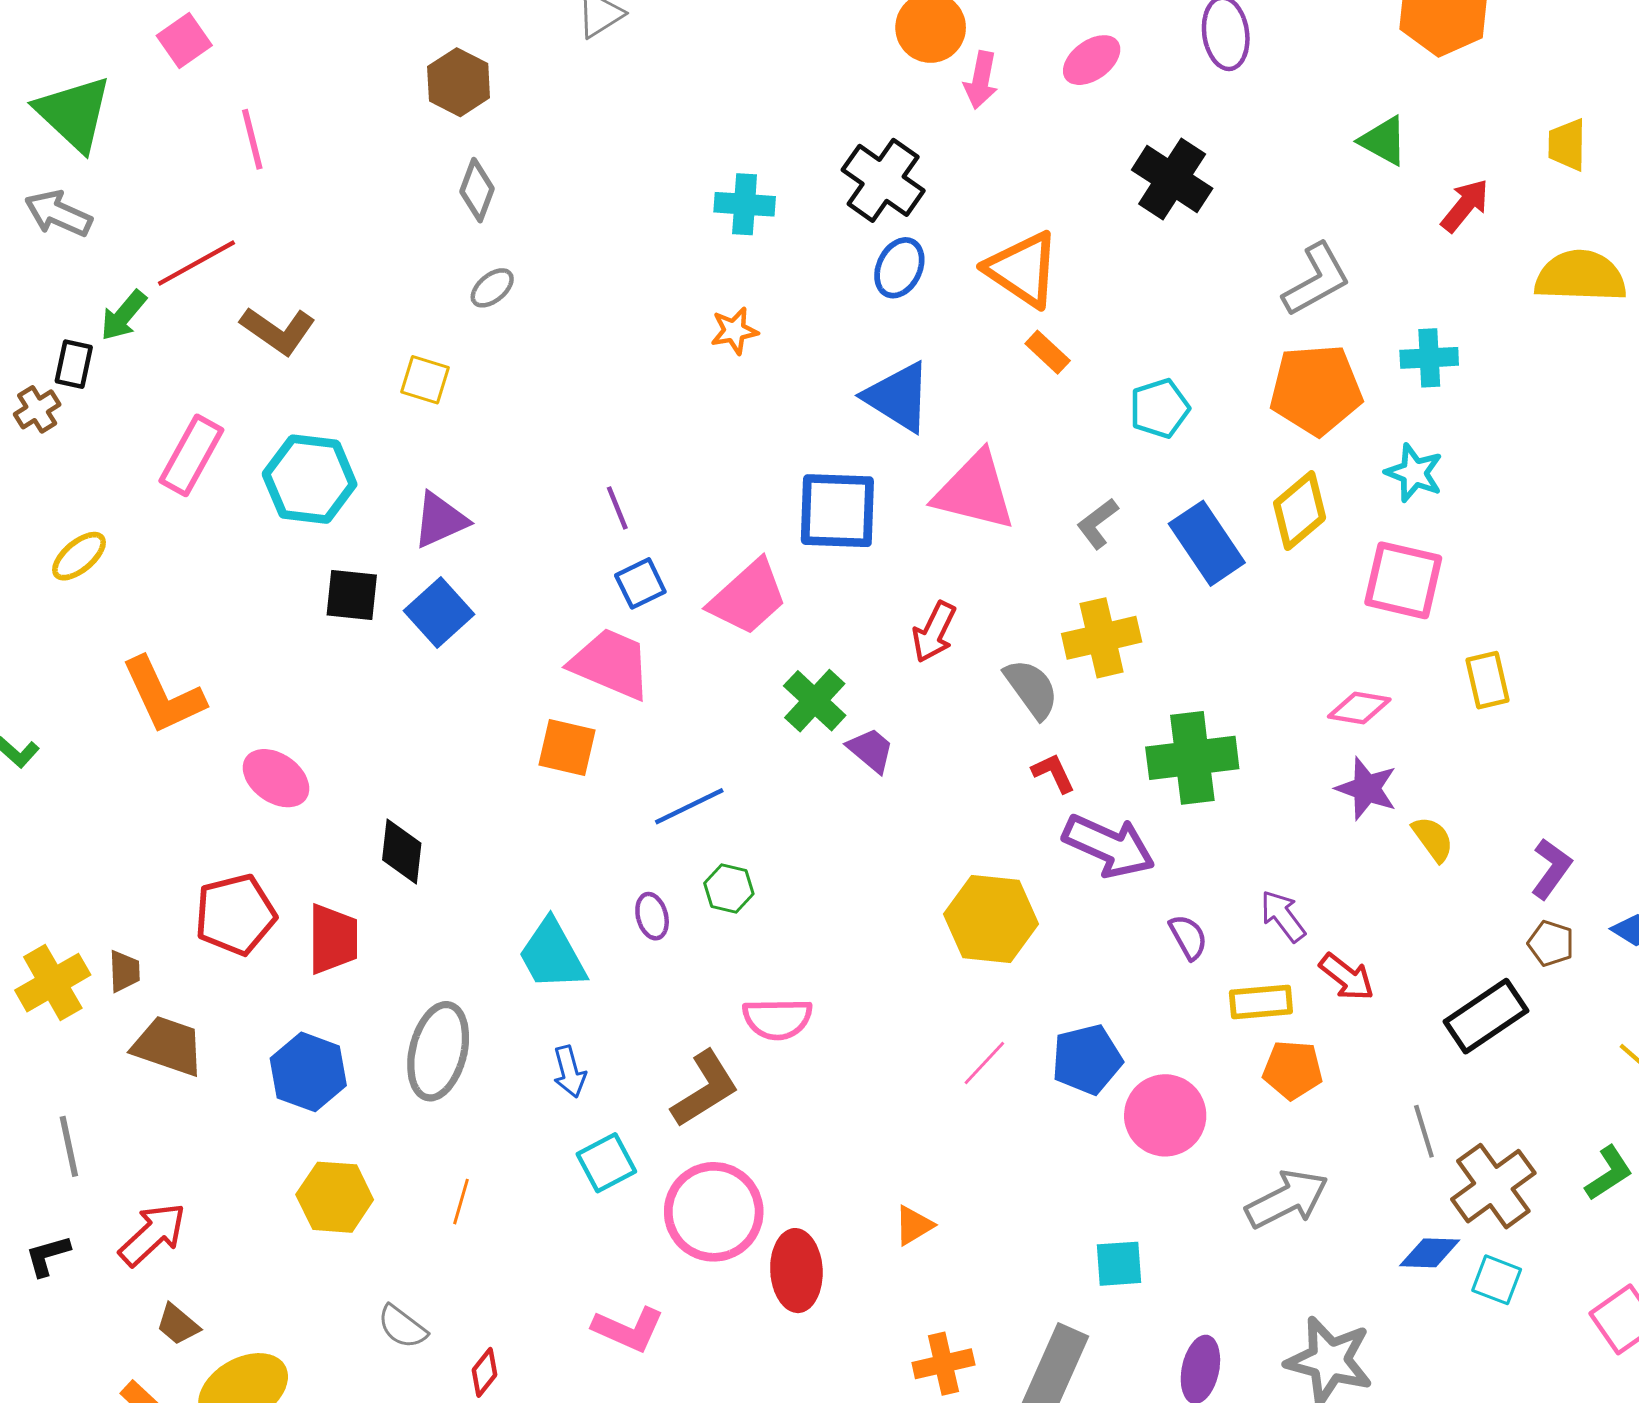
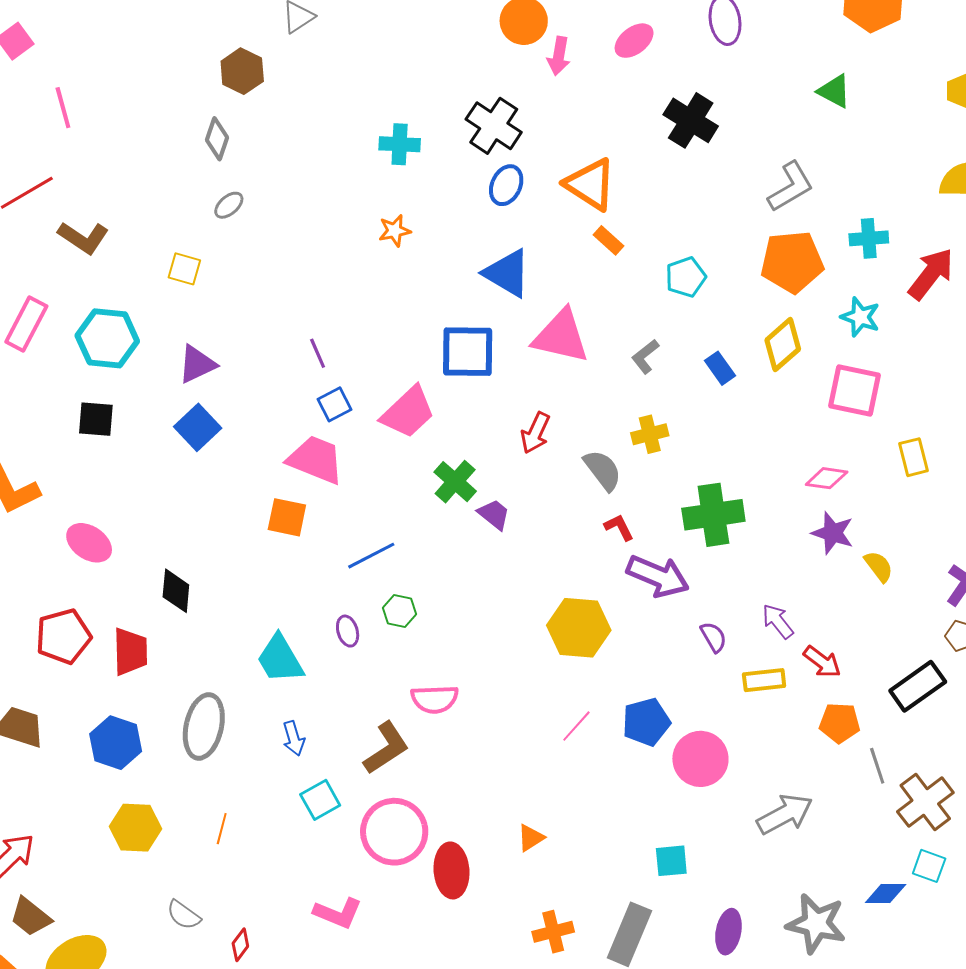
brown hexagon: (459, 82) -> (242, 71), moved
red arrow: (1465, 205) -> (931, 274), moved, size x1.4
blue rectangle: (1207, 543) -> (720, 368), size x0.6
black square: (352, 595) -> (96, 419), moved
yellow cross: (1102, 638) -> (650, 434), size x0.7
orange pentagon: (1293, 1070) -> (840, 723), moved
blue diamond: (1430, 1253) -> (886, 894), moved
brown trapezoid: (178, 1324) -> (30, 917), size x1.4

